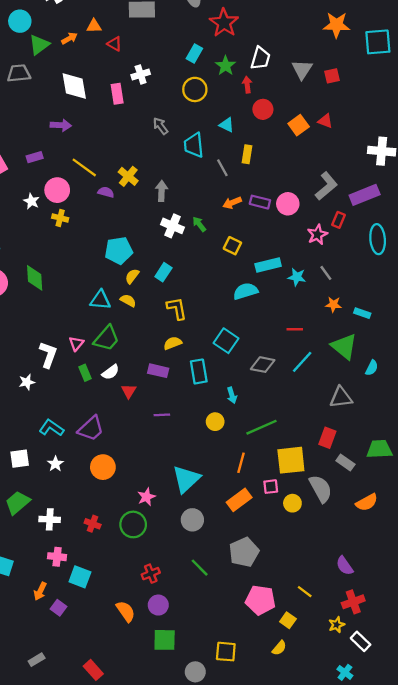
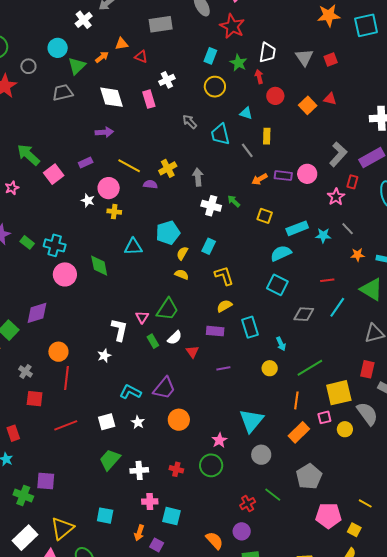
yellow cross: (128, 176) -> (168, 168), turned 30
cyan triangle: (100, 300) -> (133, 247), moved
cyan square: (226, 341) -> (277, 285), moved
red cross: (151, 574) -> (248, 504), moved

